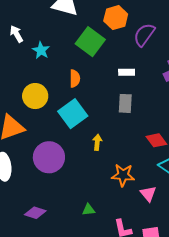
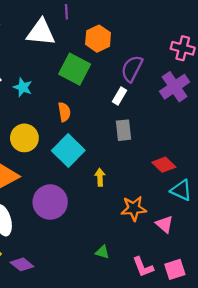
purple semicircle: (144, 35) -> (132, 69), moved
white rectangle: (127, 72) -> (119, 96), turned -49
green triangle: (89, 210) -> (102, 252), turned 32
purple diamond: (35, 213) -> (22, 264), moved, turned 30

